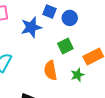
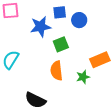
blue square: (49, 12) -> (60, 12), turned -32
green square: (65, 46) -> (61, 44), moved

